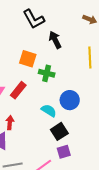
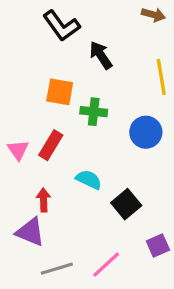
blue circle: (70, 100) -> (146, 132), moved
cyan semicircle: (49, 111) -> (89, 180), moved
purple square: (64, 152) -> (158, 246), moved

